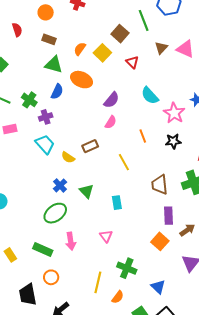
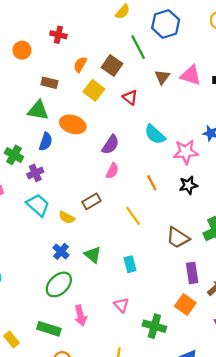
brown rectangle: (49, 39) -> (49, 83), moved
orange semicircle: (80, 49) -> (80, 65), moved
pink star: (174, 113) -> (186, 152), turned -30
brown trapezoid: (160, 185) -> (178, 238), turned -45
green cross: (127, 268) -> (154, 326), moved

